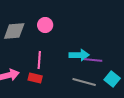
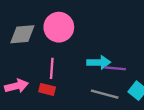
pink circle: (45, 25) -> (59, 27), size x1.6

